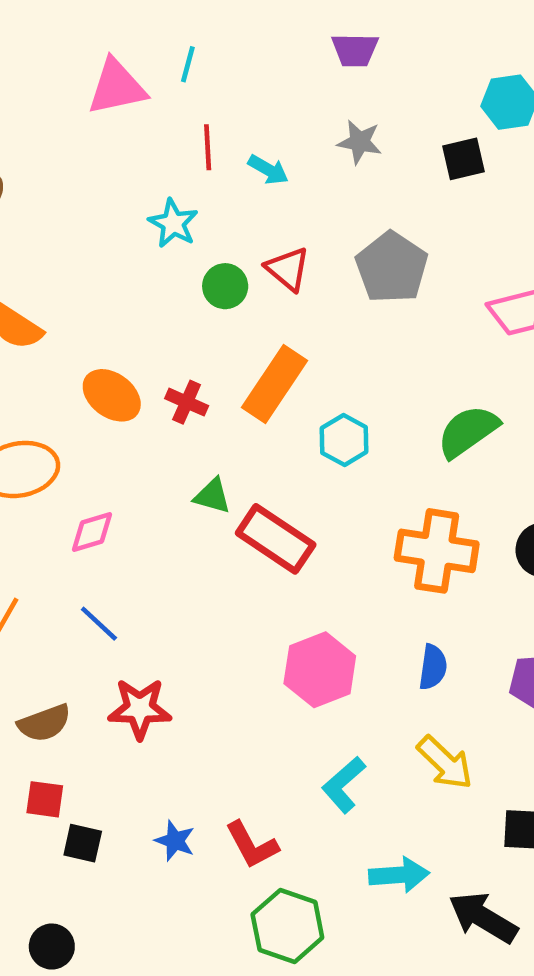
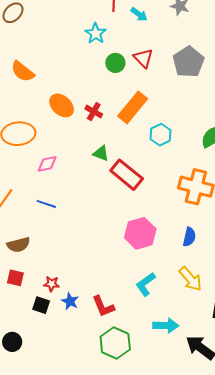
blue line: (99, 624) -> (46, 204), turned -30
red star: (140, 709) -> (52, 284), moved, size x0.6
black square: (83, 843) -> (41, 305), moved

